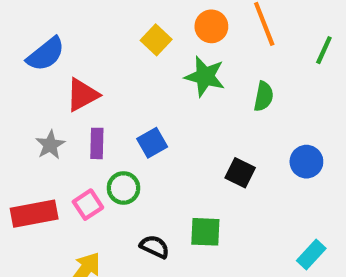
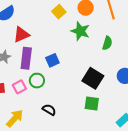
purple rectangle: (97, 143) -> (26, 58), size x1.5
black square: (240, 173) -> (93, 78), size x1.5
green square: (205, 232) -> (92, 103), moved

